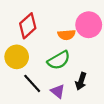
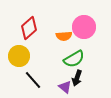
green semicircle: (59, 60) -> (74, 59), moved
purple triangle: (58, 91) -> (65, 87), moved

